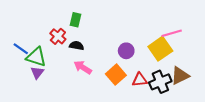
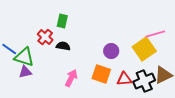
pink arrow: (83, 67) -> (71, 78), moved, turned 84
purple triangle: (37, 73) -> (25, 72), turned 40
orange square: (116, 75) -> (101, 74), turned -30

